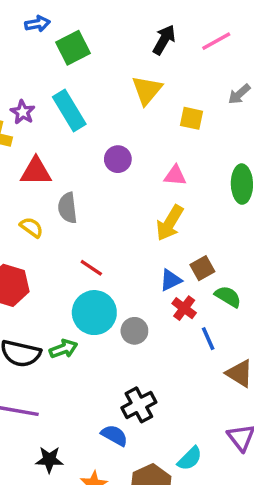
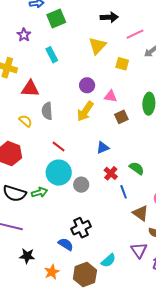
black arrow: (164, 40) -> (109, 17), turned 54
pink line: (216, 41) -> (135, 34), moved
cyan rectangle: (69, 111) -> (52, 55), size x0.7
purple star: (23, 112) -> (24, 35), moved
purple circle: (118, 159) -> (87, 85), moved
yellow arrow: (170, 223) -> (85, 111), moved
brown square: (202, 268) -> (121, 117), moved
blue triangle: (171, 280) -> (103, 148), moved

